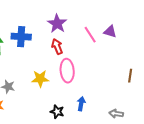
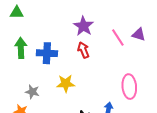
blue cross: (21, 37) -> (47, 53), moved
pink ellipse: (67, 71) -> (129, 87), moved

